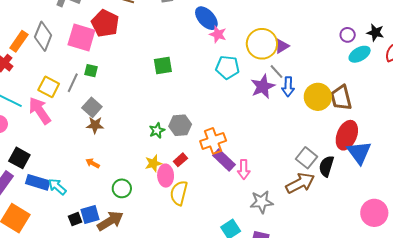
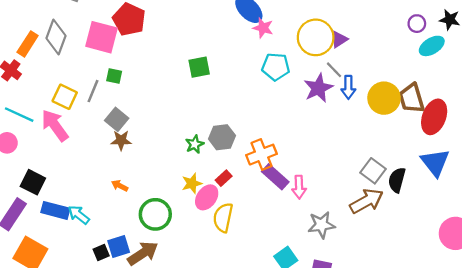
red ellipse: (347, 135) -> (434, 117), moved
pink ellipse: (166, 176) -> (207, 197), turned 40
green circle: (122, 188) -> (155, 214), size x1.4

